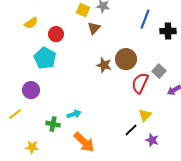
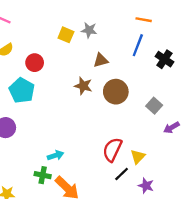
brown triangle: (94, 28) -> (101, 60), moved, turned 32
black cross: (168, 31) -> (164, 59), turned 35
brown star: (104, 65) -> (83, 86), moved
red semicircle: (140, 83) -> (112, 150), moved
green cross: (53, 124) -> (43, 175), moved

